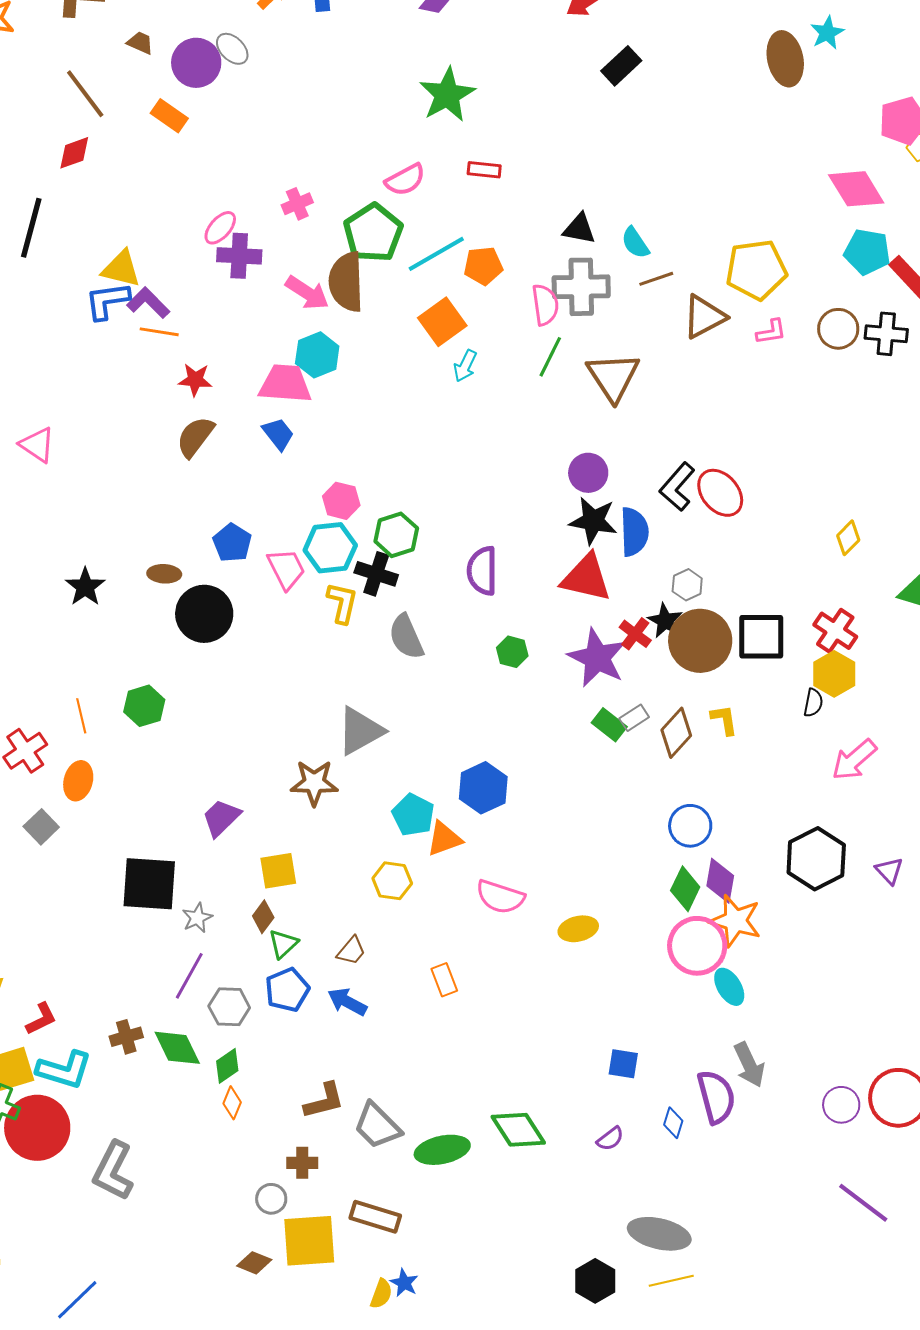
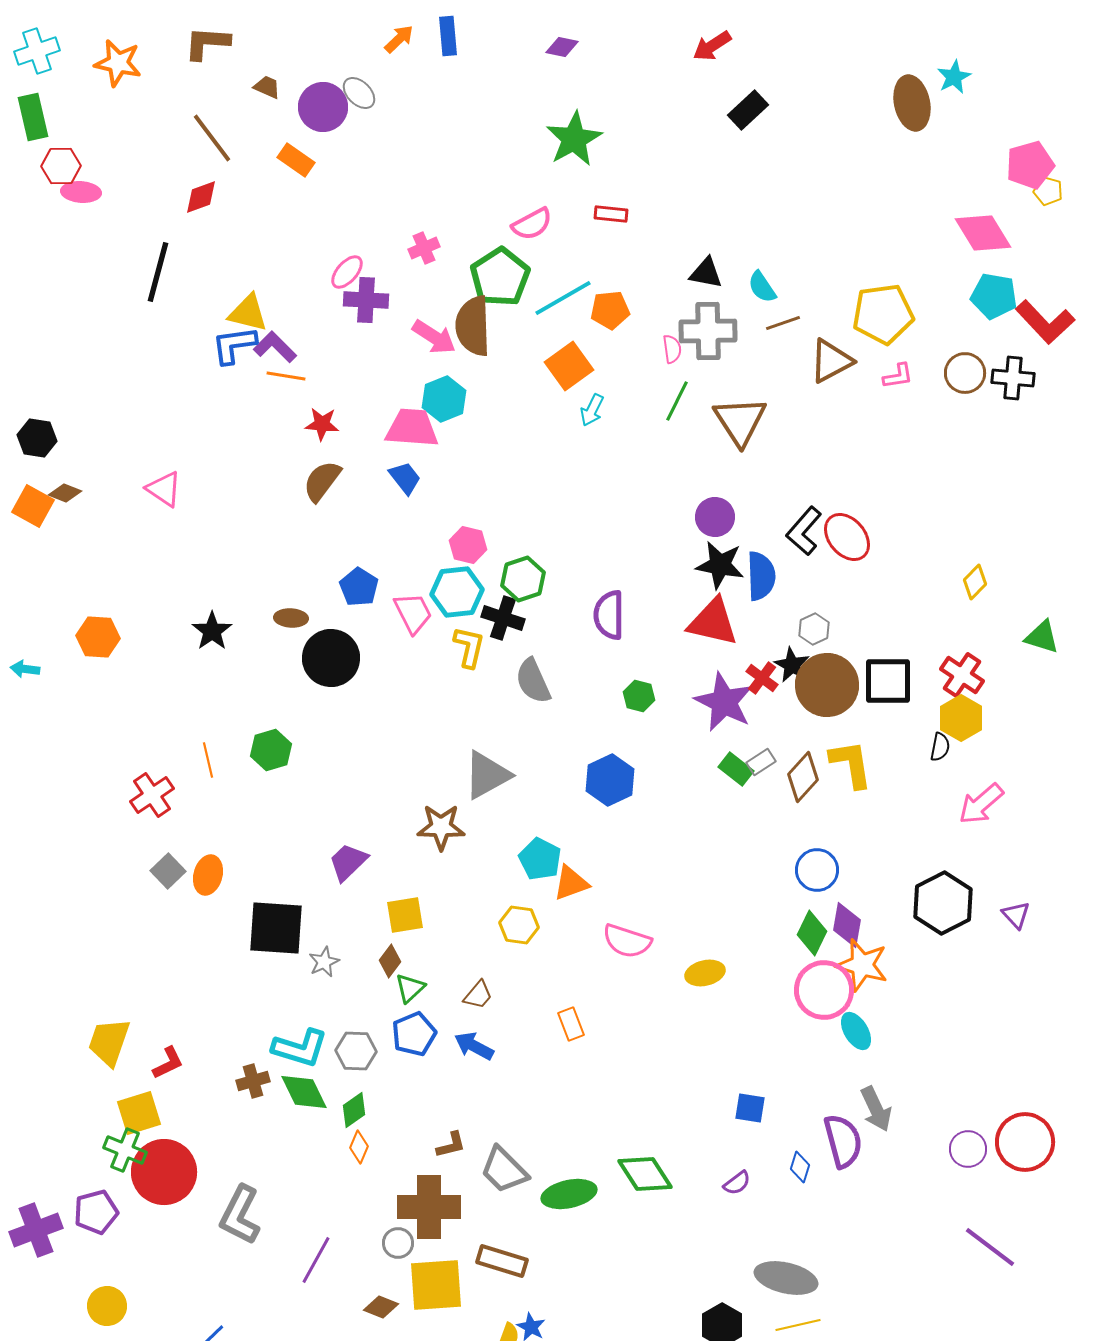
pink semicircle: (545, 305) -> (672, 349), size x0.7
yellow L-shape: (724, 720) -> (851, 764), size x1.6
orange ellipse: (78, 781) -> (208, 875), moved
blue hexagon: (483, 788) -> (610, 780), moved
purple line: (189, 976) -> (316, 1260), moved
cyan L-shape: (64, 1070) -> (300, 1048), moved
brown L-shape: (324, 1101) -> (451, 1145), size x0.7
brown cross: (302, 1163) -> (429, 1207), size x2.0

